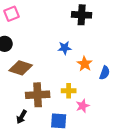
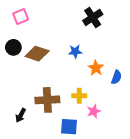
black cross: (82, 15) -> (93, 18), turned -36
brown diamond: (21, 68) -> (37, 54), moved
black arrow: (22, 117) -> (21, 115), moved

